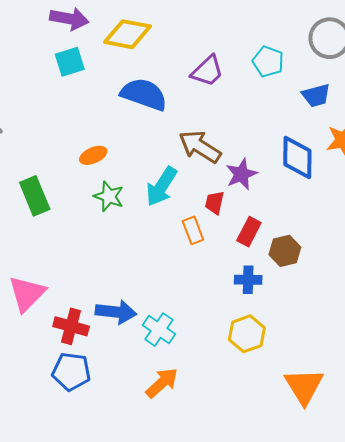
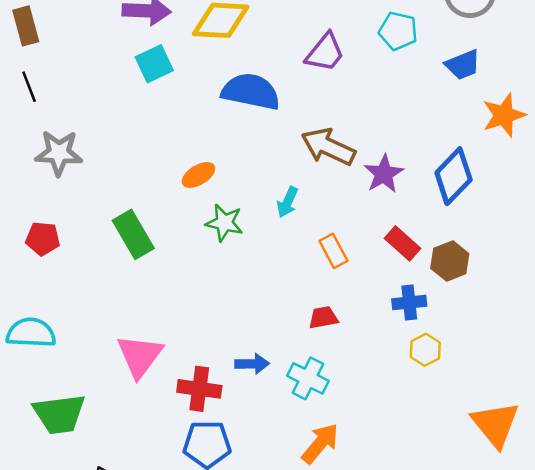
blue diamond: (297, 157) -> (454, 176), moved, turned 51
cyan arrow: (161, 186) -> (288, 202), size x0.6
red trapezoid: (215, 203) -> (323, 318), moved, turned 75
red rectangle: (249, 232) -> (402, 243), turned -68
blue arrow: (116, 312) -> (252, 364), size x0.7
yellow hexagon: (247, 334) -> (425, 350), moved, size x0.7

